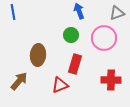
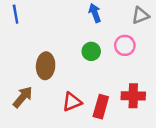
green circle: (71, 35) -> (91, 51), moved
pink circle: (104, 38) -> (125, 45), size x0.7
red rectangle: (75, 64) -> (101, 107), moved

